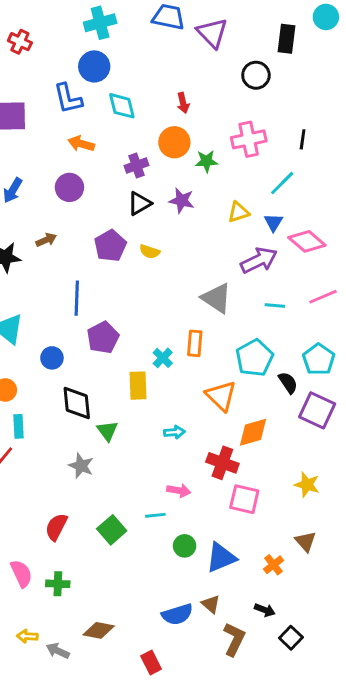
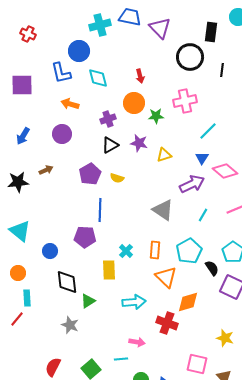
cyan cross: (100, 23) -> (100, 25), moved
black circle: (256, 75) -> (190, 57), size x1.4
black line: (303, 139) -> (222, 70), moved
yellow triangle: (238, 212) -> (164, 155), moved
blue line: (77, 298) -> (100, 210), moved
cyan line: (275, 305) -> (203, 215), turned -64
purple pentagon: (103, 338) -> (85, 237), turned 30
orange rectangle: (195, 343) -> (155, 250), moved
green triangle: (107, 431) -> (88, 301), turned 35
cyan arrow: (174, 432) -> (134, 302), size x1.6
pink square: (244, 499) -> (197, 364), moved

